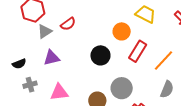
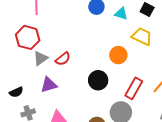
red semicircle: (68, 24) -> (63, 59), moved
red rectangle: (138, 51) -> (134, 88), moved

